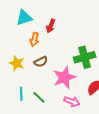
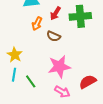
green cross: (85, 57) -> (80, 16), moved
brown semicircle: (41, 62) -> (54, 36), moved, turned 40
yellow star: (17, 63) -> (15, 55), moved

